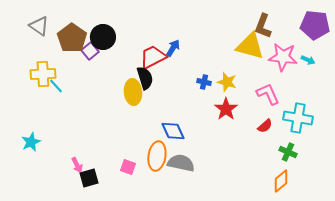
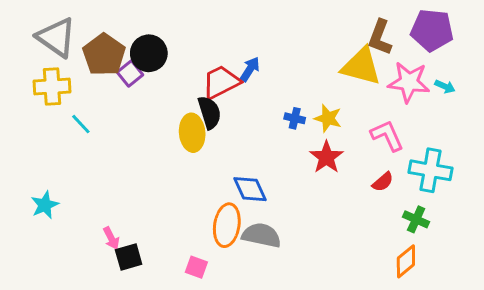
purple pentagon: (315, 25) -> (432, 30), moved
gray triangle: (39, 26) -> (56, 37), size x1.4
yellow cross: (43, 74) -> (52, 86), moved
pink square: (128, 167) -> (196, 267), moved

